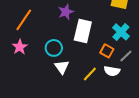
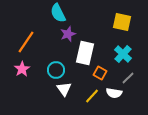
orange square: (107, 51) -> (100, 73), moved

